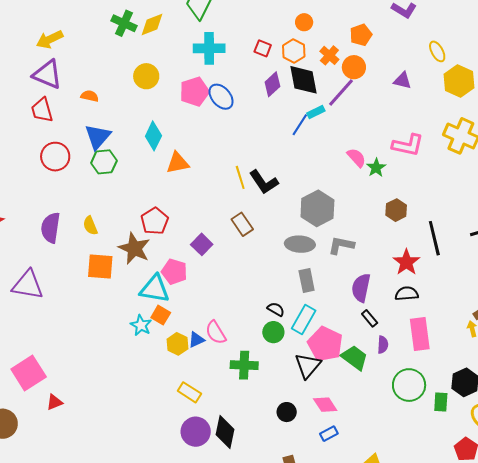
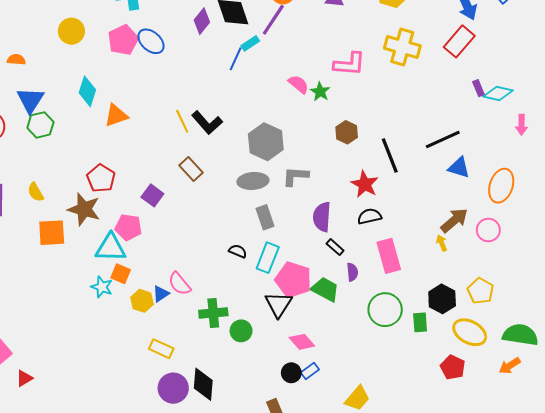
green circle: (273, 332) -> (241, 331), moved
black circle: (287, 412) -> (291, 373), moved

